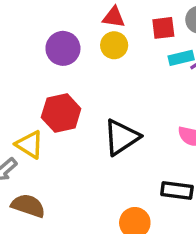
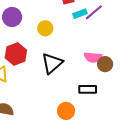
yellow circle: (114, 45) -> (45, 28), moved

